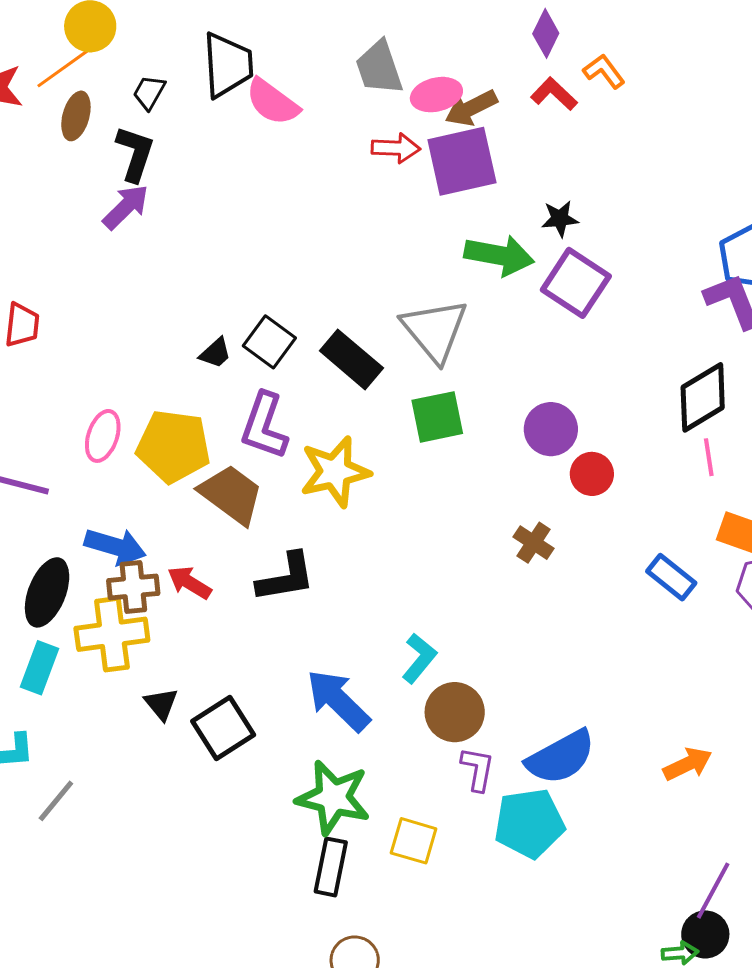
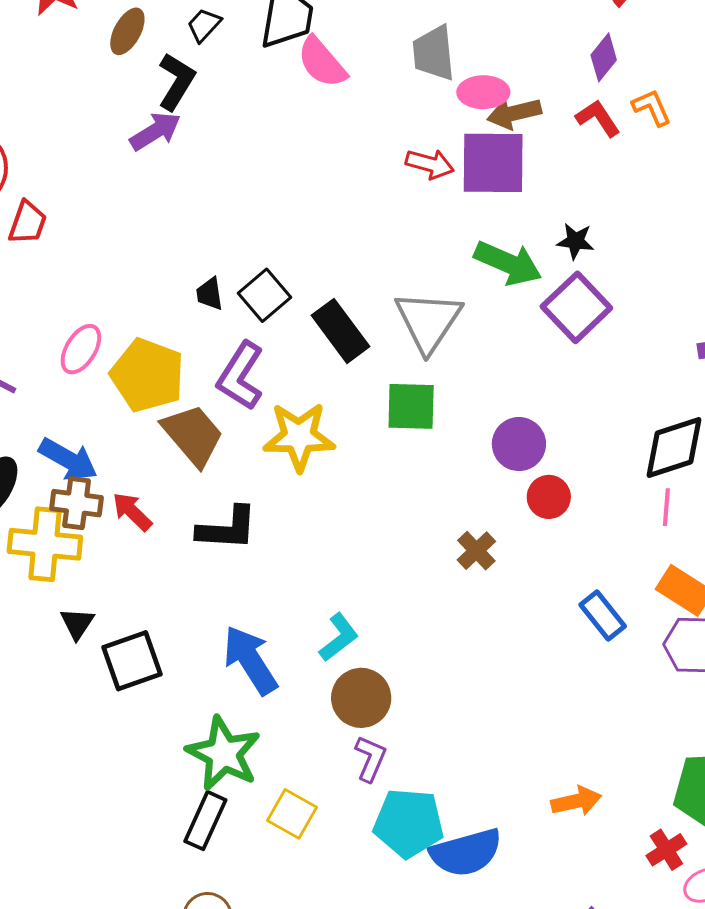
red arrow: (396, 148) -> (430, 164), moved
black trapezoid: (215, 353) -> (210, 294), turned 111
blue semicircle: (561, 757) -> (466, 853), moved

